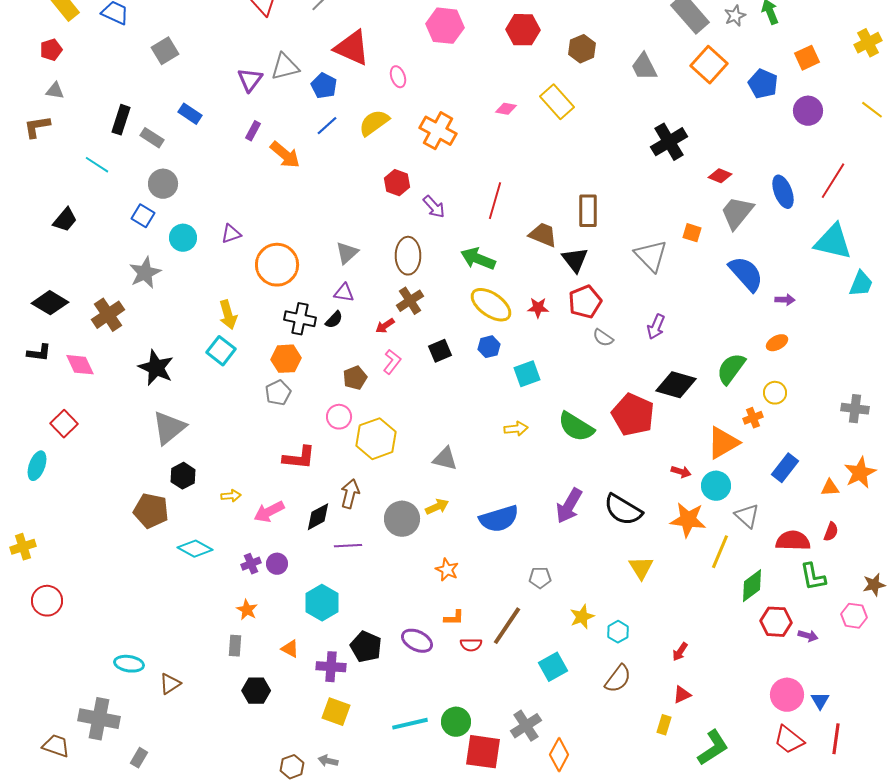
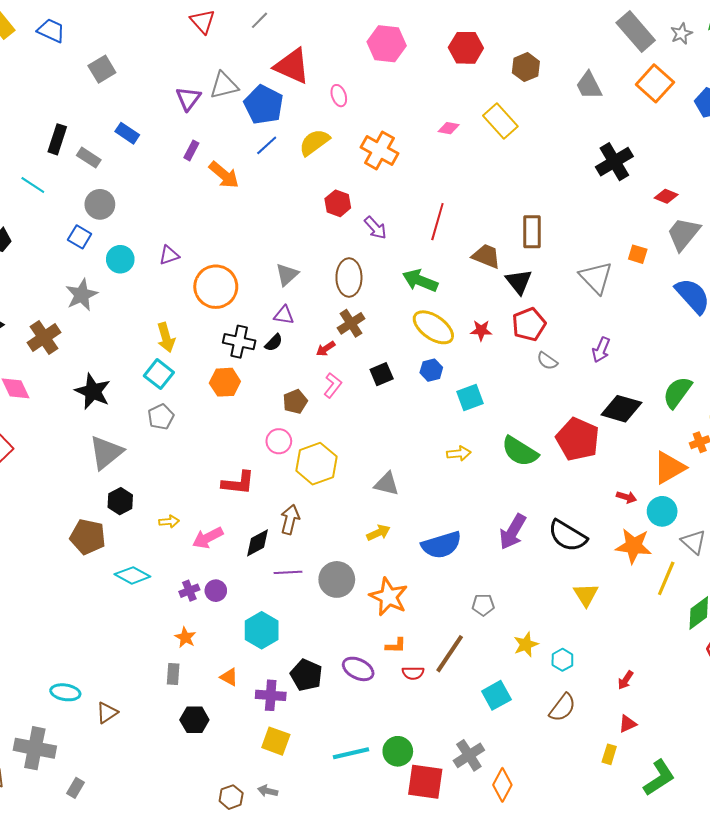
blue pentagon: (324, 86) -> (264, 105), size x1.5
gray pentagon: (278, 393) -> (161, 417), moved
gray circle: (402, 519) -> (337, 579), moved
orange star: (447, 570) -> (389, 597), size x1.6

